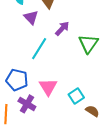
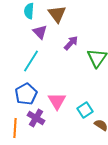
cyan line: (39, 49) -> (31, 61), moved
blue pentagon: (17, 80) -> (26, 94), turned 30

